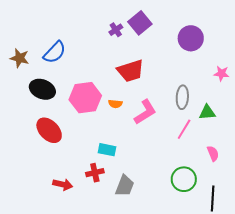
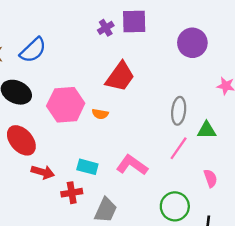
purple square: (140, 23) -> (134, 22), turned 35
red trapezoid: (131, 71) -> (120, 77), turned -40
pink L-shape: (145, 112) -> (132, 165), moved, turned -116
red arrow: (63, 184) -> (43, 172), moved

